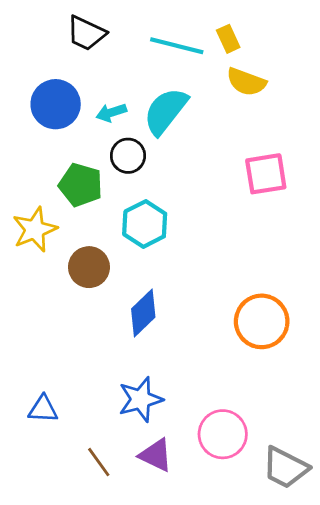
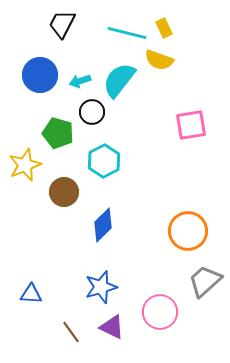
black trapezoid: (86, 33) -> (62, 24), turned 92
yellow semicircle: (246, 82) -> (159, 60), moved
gray trapezoid: (285, 468) -> (205, 281), moved, turned 111

